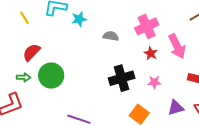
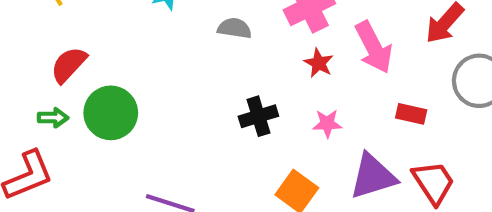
black cross: (122, 78) -> (258, 116), size x0.7
purple triangle: (176, 108) -> (373, 176), size x1.4

